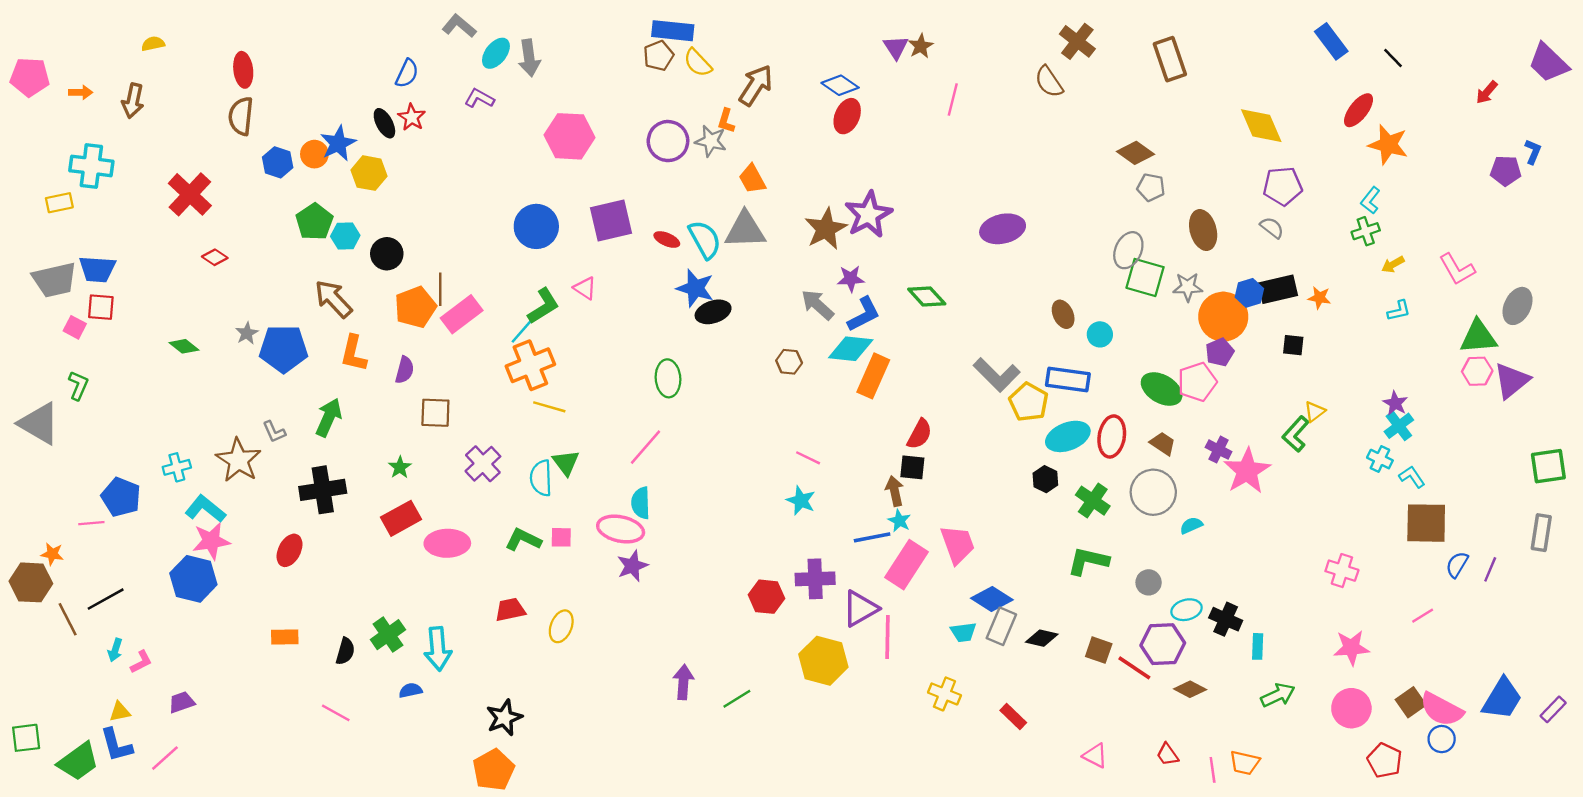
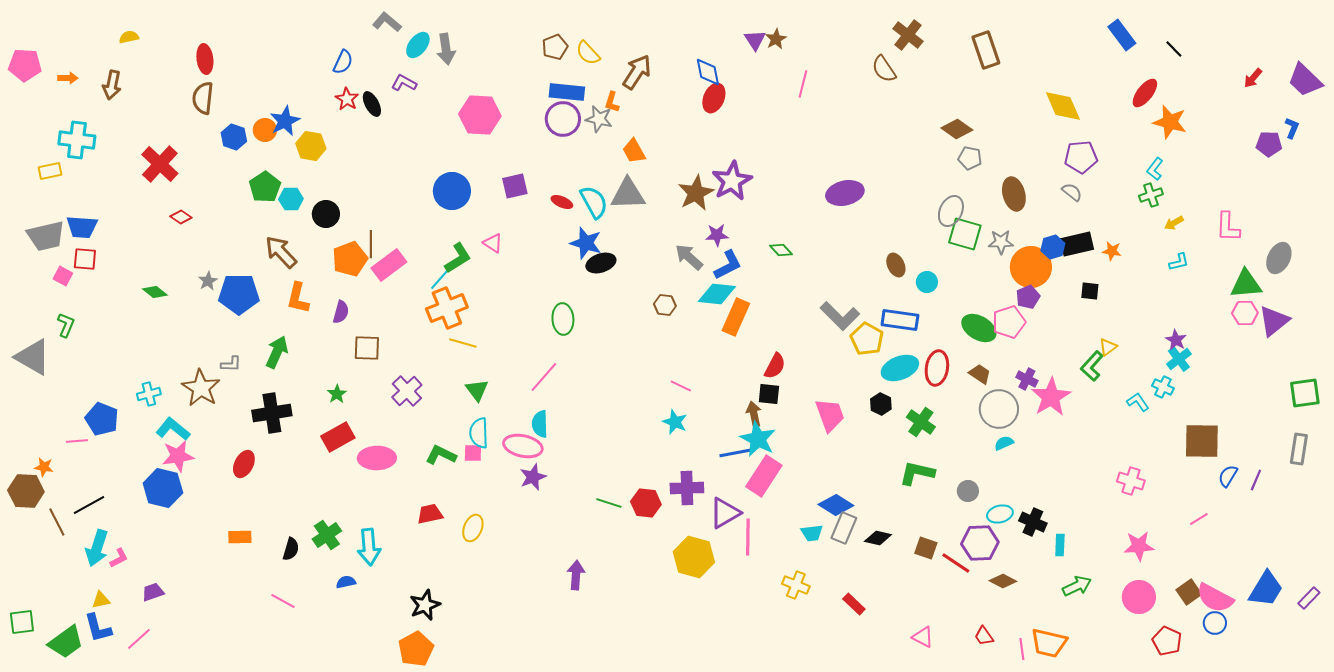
blue rectangle: (673, 31) -> (567, 92), moved
purple trapezoid: (1548, 63) -> (1305, 80), moved
blue diamond: (840, 85) -> (708, 72), turned 44
black ellipse: (384, 123) -> (372, 104), moved
purple square: (611, 221) -> (515, 186), size x0.7
pink L-shape: (1457, 269) -> (1228, 227), turned 32
green diamond: (927, 296) -> (781, 250), size x0.7
gray L-shape: (274, 432) -> (231, 364), turned -65
cyan L-shape: (1412, 477) -> (1138, 402), moved
cyan semicircle: (541, 478) -> (479, 433), moved
gray circle: (1153, 492) -> (999, 409), moved
cyan star: (899, 521) -> (758, 439), size x1.8
pink trapezoid: (958, 544) -> (830, 415), moved
cyan arrow: (115, 650) -> (97, 548), size x1.8
green line: (737, 699) -> (609, 503), moved, turned 50
orange trapezoid: (1245, 763) -> (1049, 643), size x1.4

